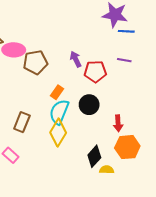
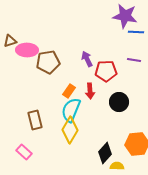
black circle: (89, 105) -> (119, 102), moved
brown rectangle: (22, 122) -> (35, 120), turned -36
red arrow: (118, 123) -> (90, 91), moved

